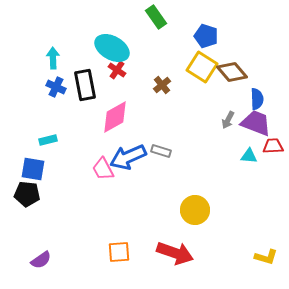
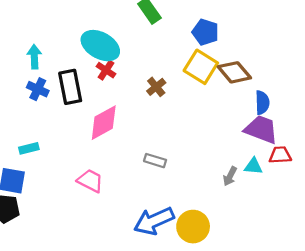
gray arrow: (228, 120) -> (230, 176), moved
blue arrow: (128, 157) -> (154, 221), moved
pink trapezoid: (103, 169) -> (90, 181), turned 145

